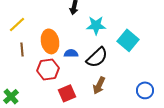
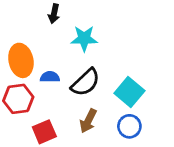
cyan square: (128, 40) -> (129, 92), moved
blue circle: (145, 90) -> (129, 126), moved

